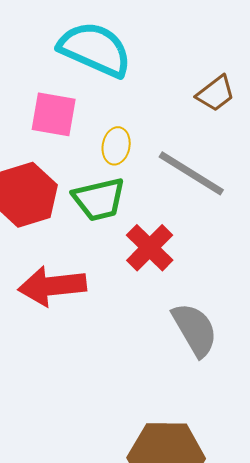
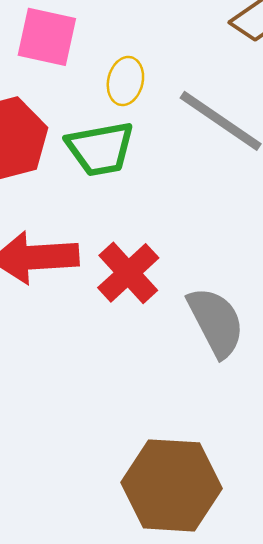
red cross: (150, 248) -> (128, 273), moved

